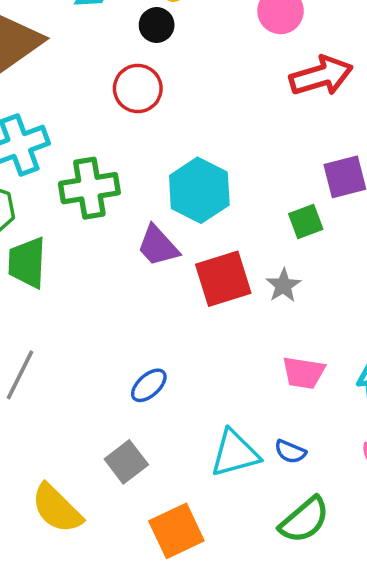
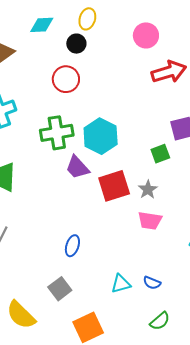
green cross: (89, 188) -> (57, 133), moved
pink trapezoid: (304, 373) -> (150, 221), moved
blue ellipse: (149, 385) -> (72, 246), turned -30
cyan triangle: (235, 453) -> (121, 284), size x0.7
green semicircle: (304, 520) -> (160, 321), size x0.7

